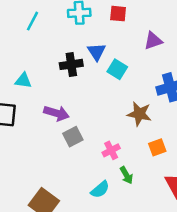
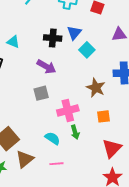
purple arrow: (57, 113) -> (46, 67), moved
pink cross: (111, 150) -> (68, 110), size x1.5
cyan semicircle: (100, 189) -> (52, 138), turned -119

